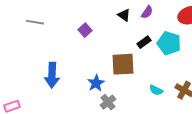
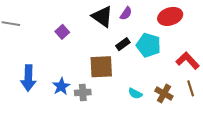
black triangle: (124, 15) -> (102, 16), size x1.6
blue star: (96, 83) -> (61, 86), moved
gray cross: (108, 102) -> (83, 92), moved, turned 35

